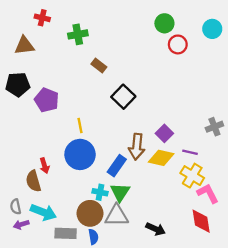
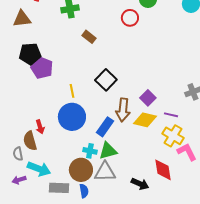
red circle: (178, 44) -> (130, 18), moved
black pentagon: (18, 84) -> (30, 54), moved
black square: (123, 97) -> (106, 80), moved
green triangle: (120, 192) -> (108, 151), turned 42
gray semicircle: (16, 207) -> (18, 154), moved
red diamond: (201, 221) -> (163, 170), moved

